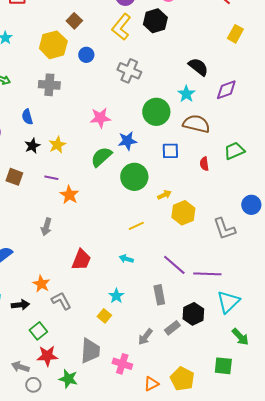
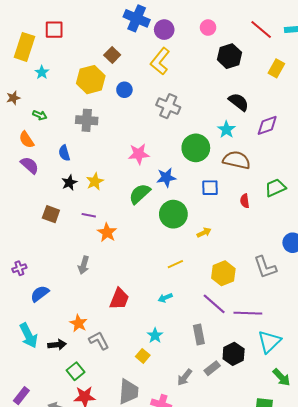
black hexagon: (155, 21) -> (229, 56), moved
yellow hexagon: (183, 213) -> (223, 273), moved
cyan arrow: (126, 259) -> (165, 298), turned -40

